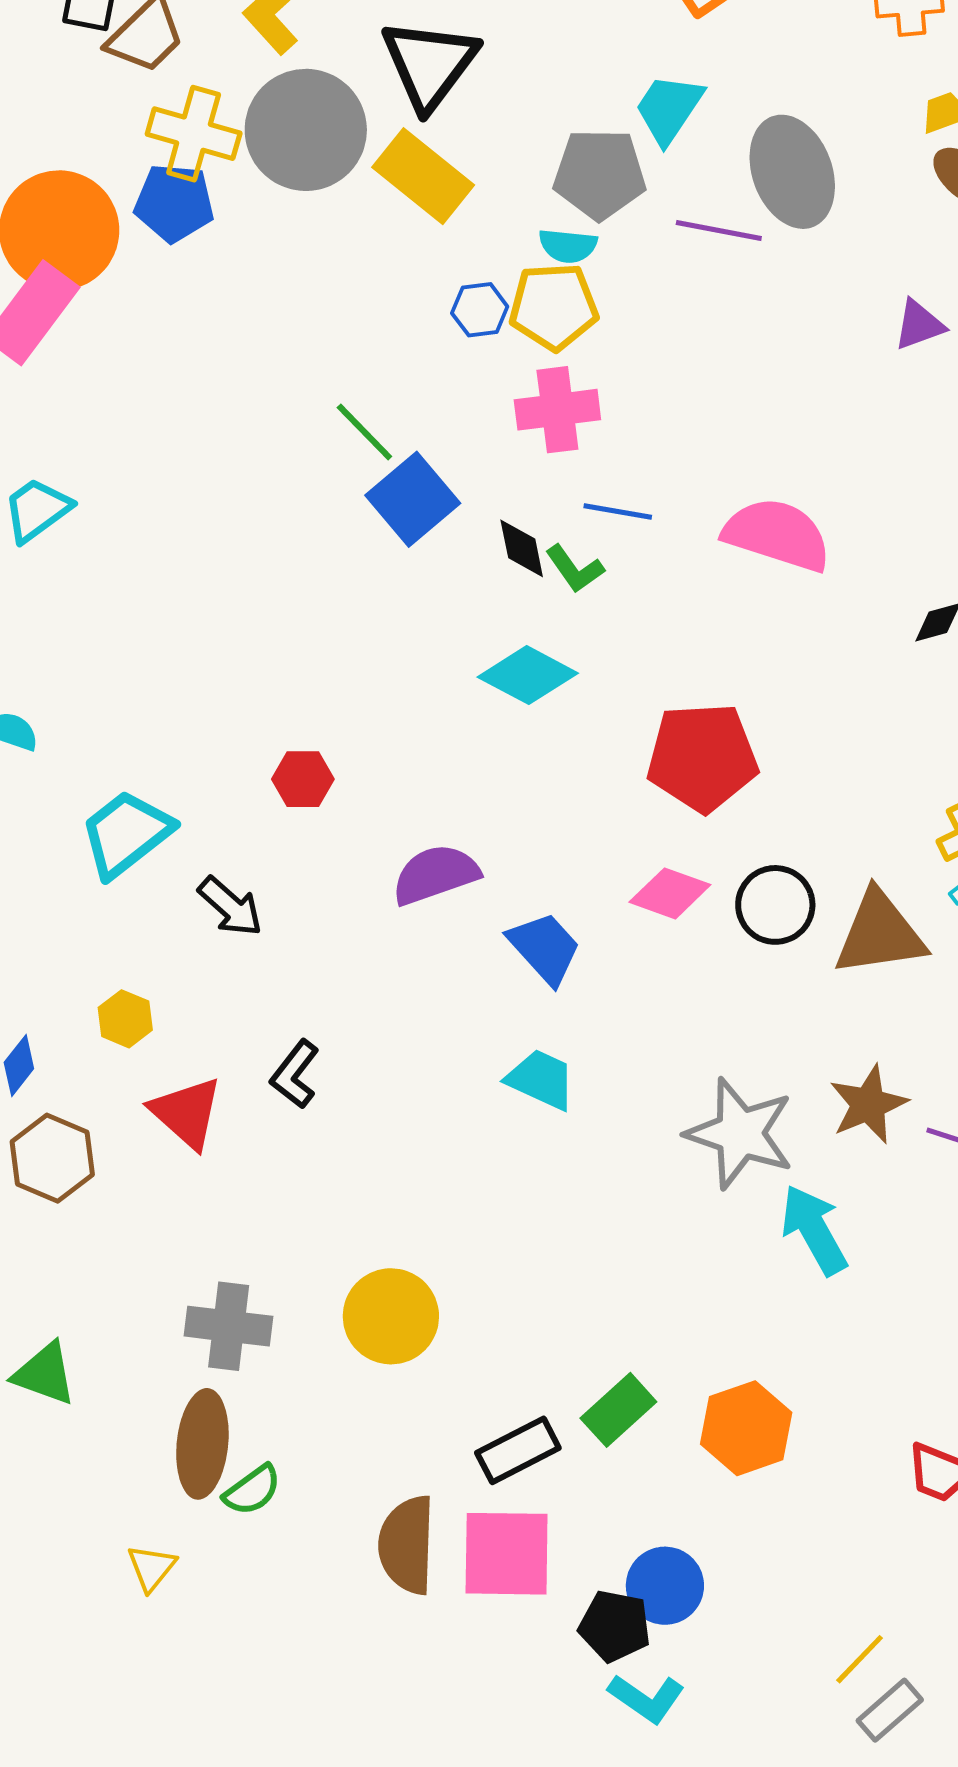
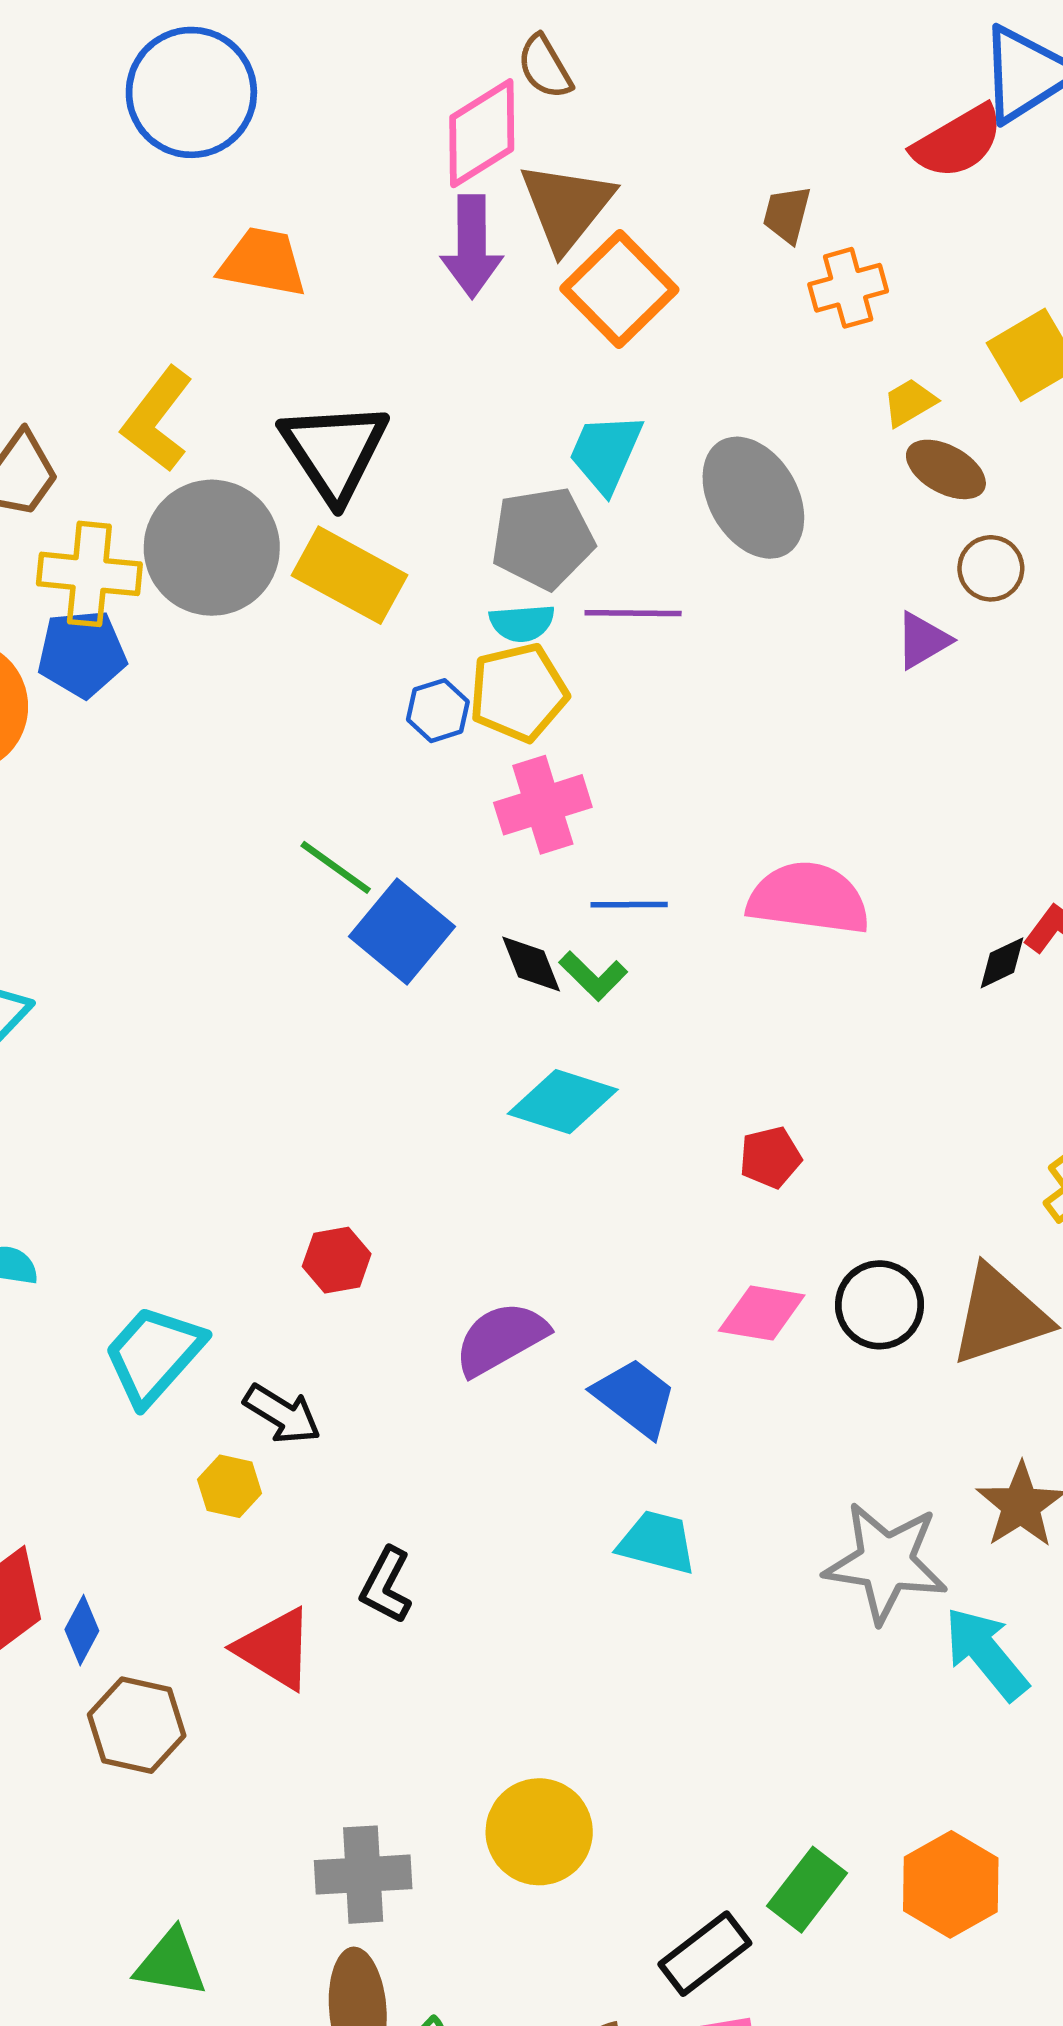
purple line: (719, 231) -> (633, 613), moved
red pentagon: (702, 757) -> (770, 1157), size x0.5
yellow hexagon: (125, 1019) -> (230, 1486), moved

